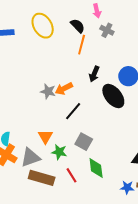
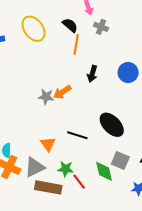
black ellipse: (113, 96) -> (112, 125), moved
black line: (73, 111) -> (77, 135), moved, turned 72
gray square: (84, 142) -> (120, 160), moved
green star: (59, 152) -> (66, 169), moved

